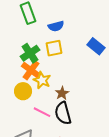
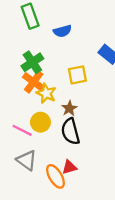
yellow square: (54, 48) -> (77, 75), moved
yellow circle: (23, 91) -> (40, 122), moved
pink line: (42, 112) -> (22, 130), moved

